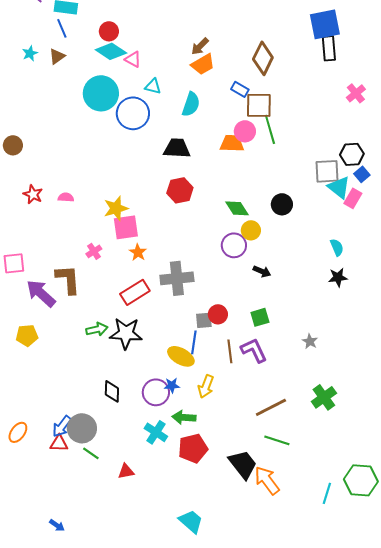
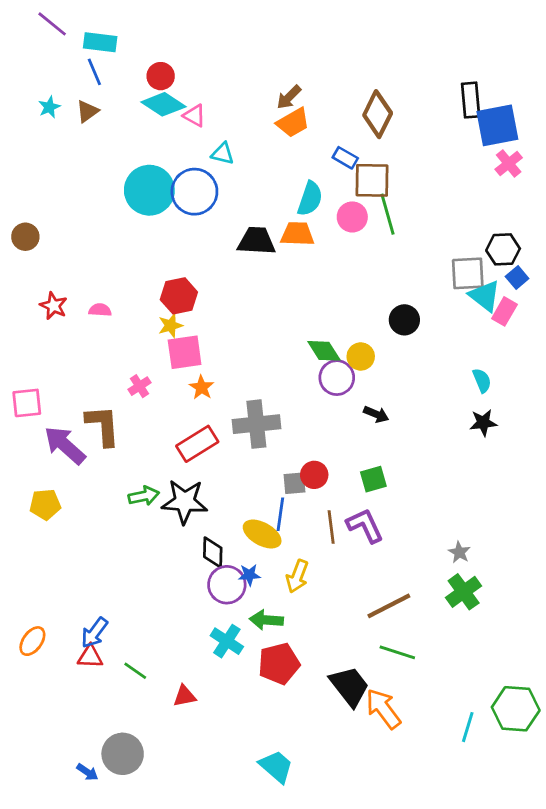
blue square: (325, 24) -> (497, 125), moved
cyan circle: (101, 93) -> (149, 190), moved
cyan semicircle: (191, 104) -> (310, 199), moved
orange trapezoid: (232, 143) -> (297, 234), moved
red hexagon: (180, 190) -> (179, 296), moved
yellow star: (116, 208) -> (170, 325), size x0.7
green diamond: (237, 208) -> (324, 351), moved
gray star: (310, 341) -> (459, 552), moved
black diamond: (112, 391) -> (213, 552), moved
gray circle: (82, 428) -> (123, 754), moved

